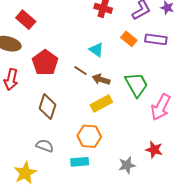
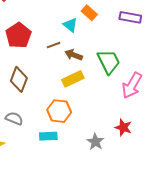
orange rectangle: (129, 39) -> (89, 13), moved
brown line: (81, 71) -> (54, 45), turned -56
gray star: (127, 165) -> (95, 142), turned -30

